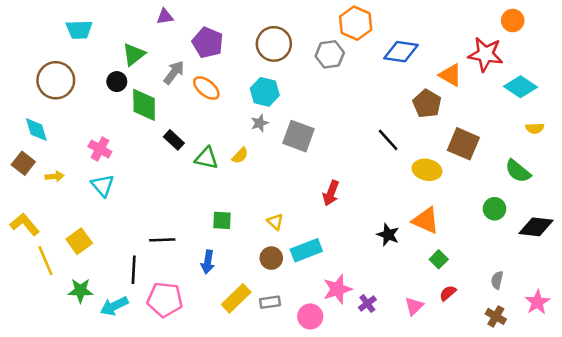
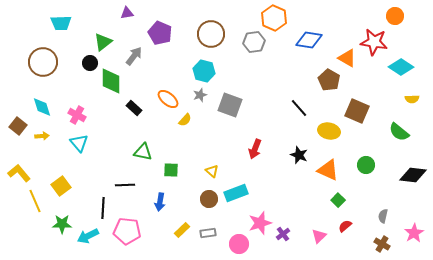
orange ellipse: (206, 88) -> (168, 99), moved
cyan diamond: (36, 130) -> (42, 107), moved
green triangle: (206, 158) -> (143, 152), moved
green circle: (495, 209) -> (366, 165), moved
black star: (388, 235) -> (299, 155), moved
yellow rectangle: (236, 298) -> (182, 230), size x0.7

